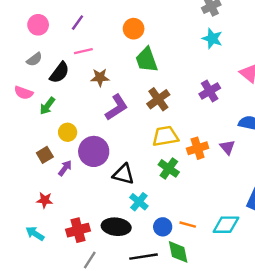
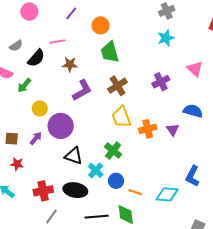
purple line: (77, 23) -> (71, 13), moved
pink circle: (38, 25) -> (29, 12), moved
cyan star: (212, 39) -> (166, 38), turned 30
yellow trapezoid: (165, 136) -> (121, 117), turned -105
brown square: (45, 155) -> (12, 139), moved, turned 32
green cross: (169, 168) -> (113, 151), moved
black triangle: (123, 174) -> (74, 156), moved
blue circle: (163, 227) -> (116, 181), moved

